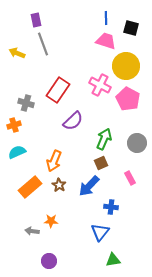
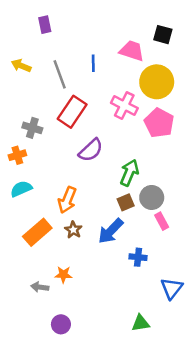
blue line: (106, 18) -> (93, 63), moved
gray line: (43, 44) -> (60, 74), moved
gray circle: (137, 143) -> (152, 197), moved
blue triangle: (100, 232) -> (172, 288), moved

